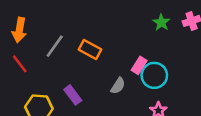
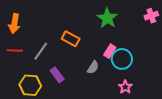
green star: (161, 22) -> (107, 18), moved, size x1.5
gray line: (55, 46) -> (41, 51), moved
red line: (20, 64) -> (15, 50), turned -49

